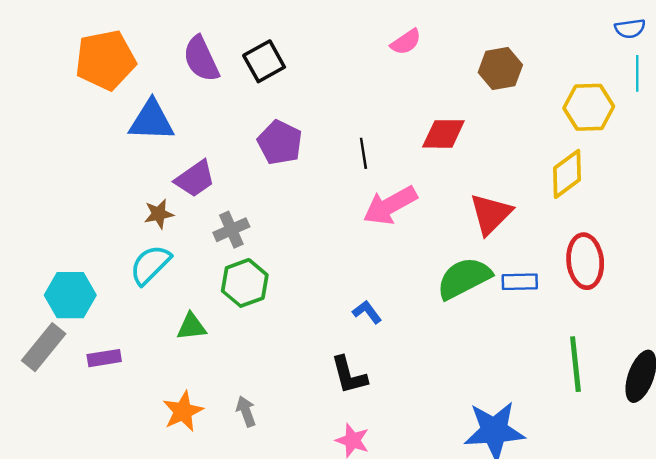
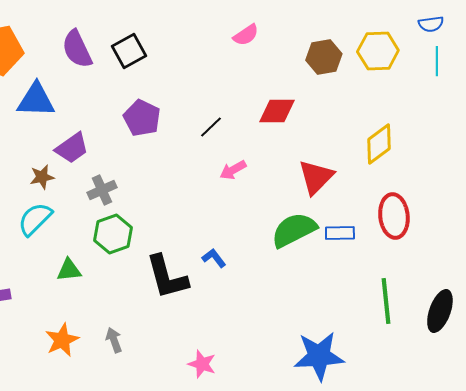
yellow hexagon: (589, 107) -> (378, 51), moved
black line: (363, 153) -> (211, 127), turned 55
pink arrow: (390, 205) -> (233, 170), size x0.6
black L-shape: (349, 375) -> (167, 277), moved, size x1.4

